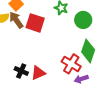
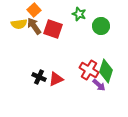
green diamond: (88, 51) -> (106, 71), moved
purple arrow: (81, 79) -> (99, 85), turned -120

